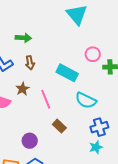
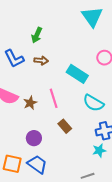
green arrow: (23, 38) -> (37, 35), turned 105
brown arrow: (30, 63) -> (41, 60), turned -80
brown star: (22, 89) -> (30, 103), moved

